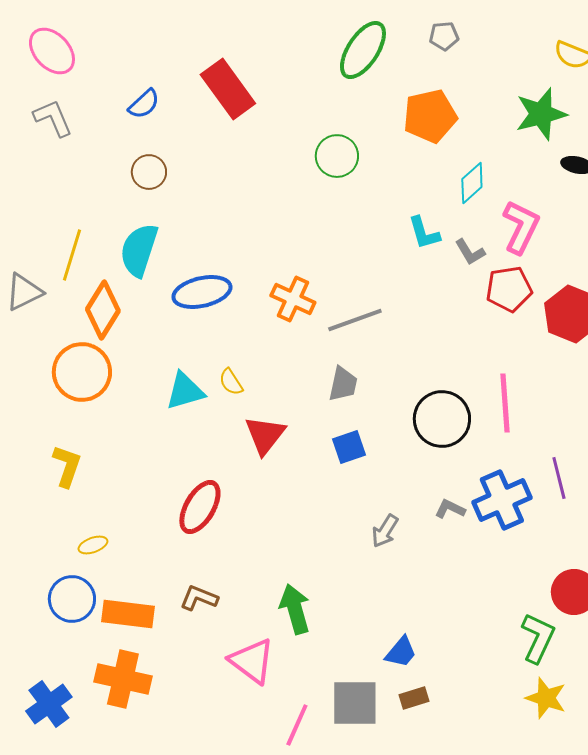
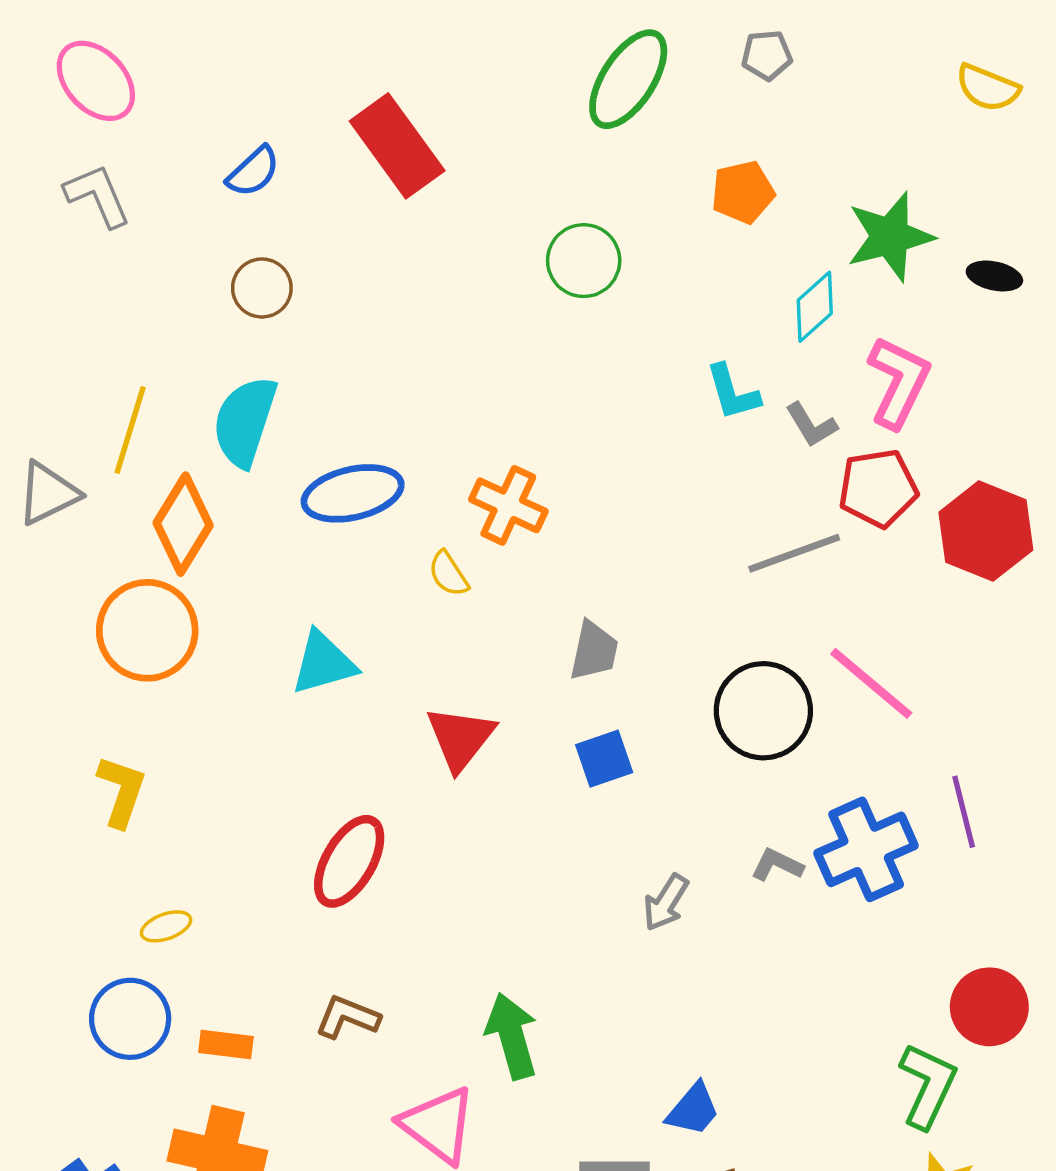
green star: (541, 114) -> (890, 237), moved
orange pentagon: (430, 116) -> (743, 192), size x0.7
gray line: (355, 320) -> (794, 553), moved
yellow semicircle: (231, 382) -> (448, 574), moved
pink line: (505, 403) -> (871, 683), turned -46
orange rectangle: (128, 614) -> (226, 1044), size x0.6

